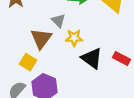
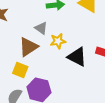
brown triangle: (41, 39) -> (28, 47), turned 30

